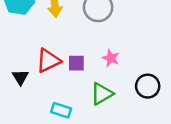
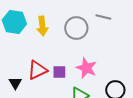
pink star: (111, 58) -> (86, 68), size x1.5

